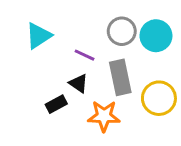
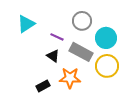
cyan circle: (156, 36) -> (106, 38), moved
gray rectangle: (120, 77) -> (81, 52), turned -50
black rectangle: (56, 104) -> (43, 86), moved

